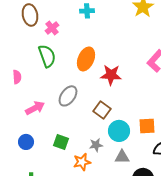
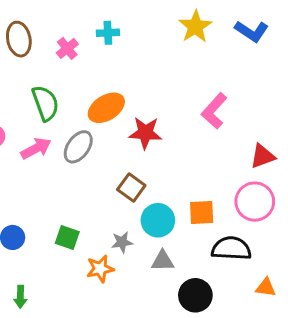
pink cross: (52, 28) -> (67, 48), moved
orange ellipse: (86, 59) -> (106, 108), turned 35
gray ellipse: (68, 96) -> (78, 147), moved
pink arrow: (35, 108) -> (36, 148), moved

